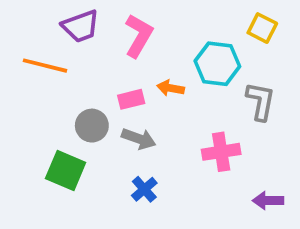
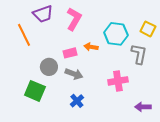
yellow square: (262, 28) -> (148, 29), moved
orange line: (45, 66) -> (24, 35), turned 50

